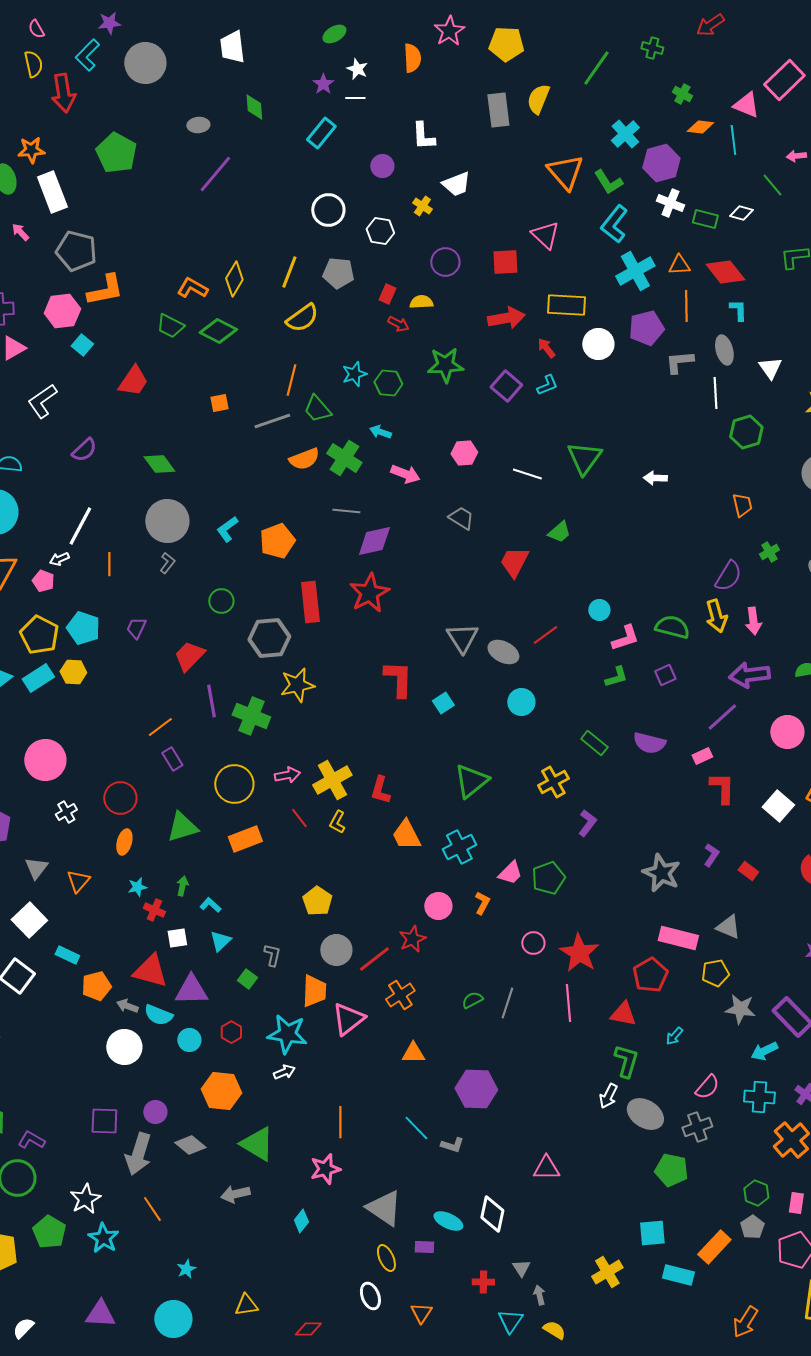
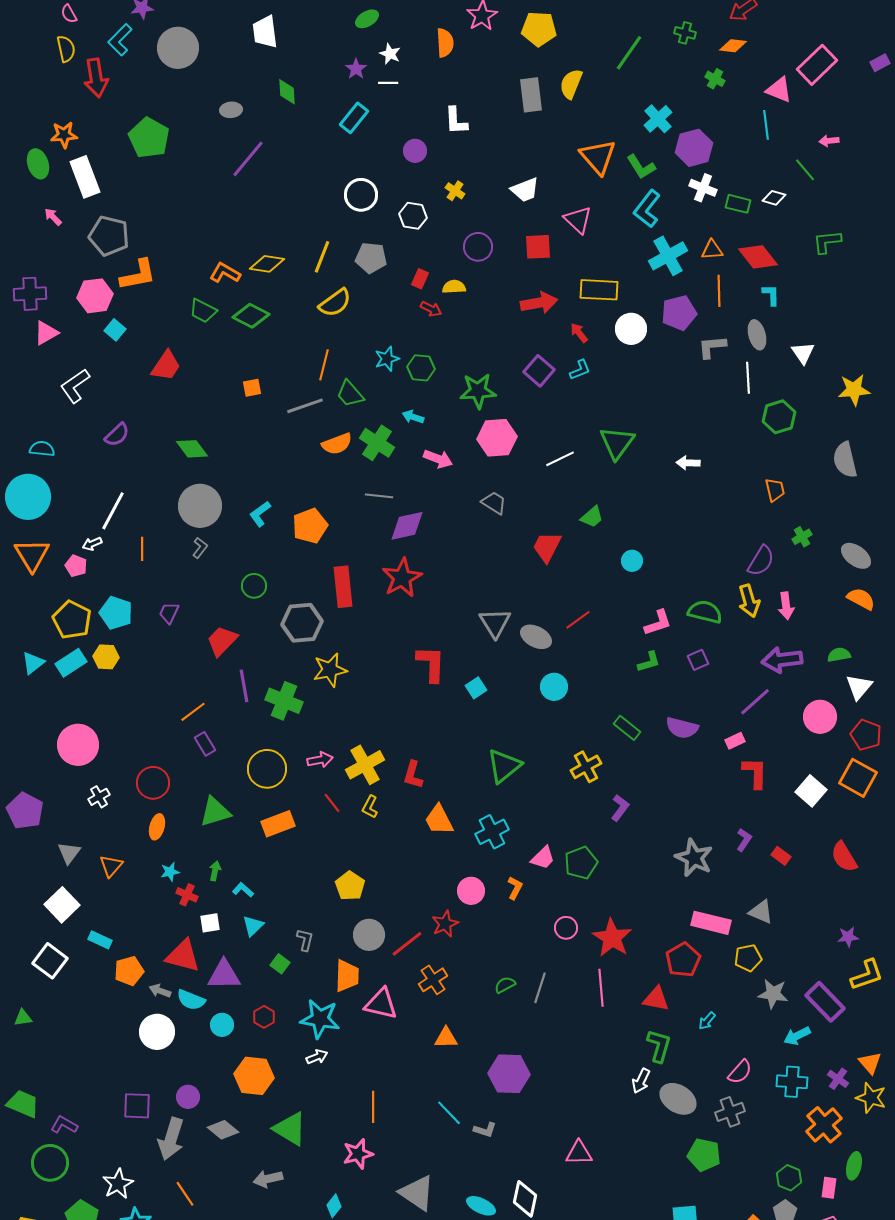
orange diamond: (700, 127) -> (733, 46), moved
white trapezoid: (456, 184) -> (525, 190), moved
yellow diamond: (234, 279) -> (267, 264), turned 68
green star: (445, 365) -> (478, 391), moved
pink hexagon: (464, 453) -> (497, 438), size x1.5
white line: (527, 474) -> (560, 459), turned -44
cyan circle: (599, 610) -> (632, 561), moved
pink triangle: (348, 1019) -> (381, 1004), turned 51

